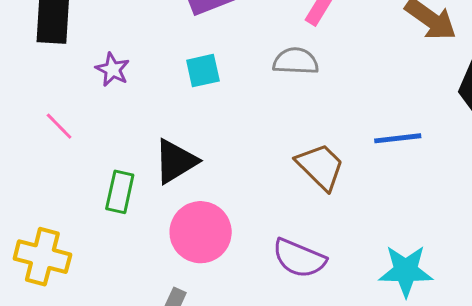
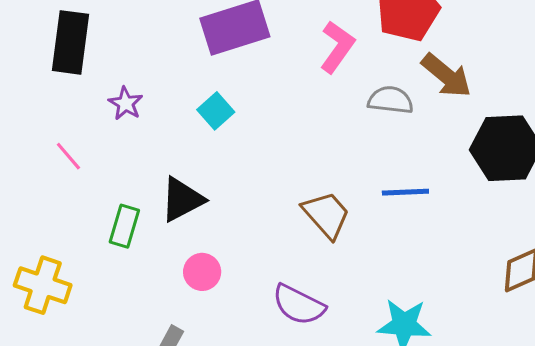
gray semicircle: (296, 61) -> (391, 100), moved
cyan square: (203, 71) -> (216, 111), turned -33
pink circle: (201, 232) -> (202, 272), size x0.6

